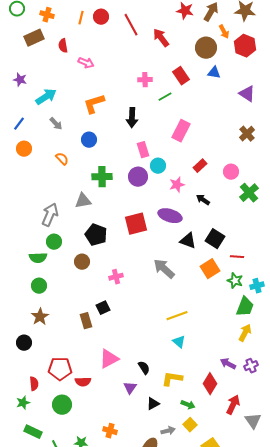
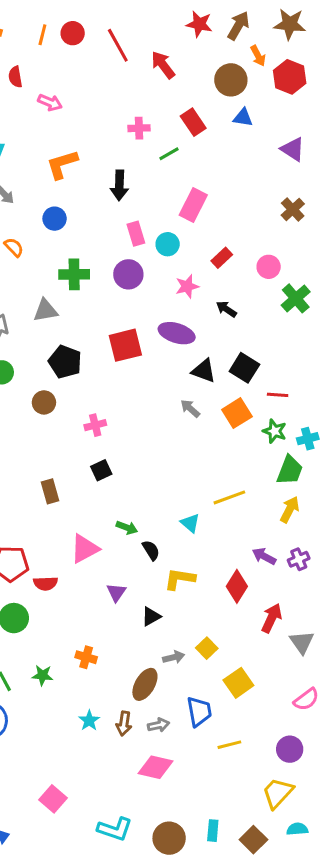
cyan circle: (158, 166) -> (168, 244), moved
gray arrow: (164, 269) -> (190, 409), moved, size x0.6
black square: (103, 308) -> (101, 470), moved
yellow line: (177, 316) -> (229, 497), moved
black semicircle: (144, 368) -> (151, 550), moved
green arrow: (188, 405) -> (127, 528), moved

